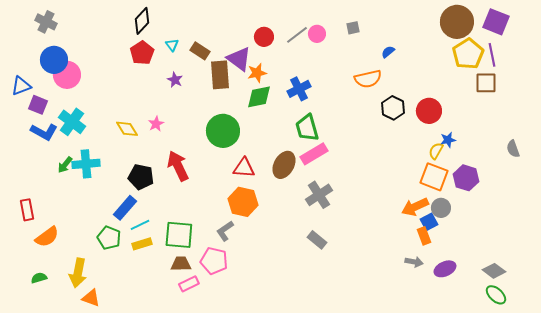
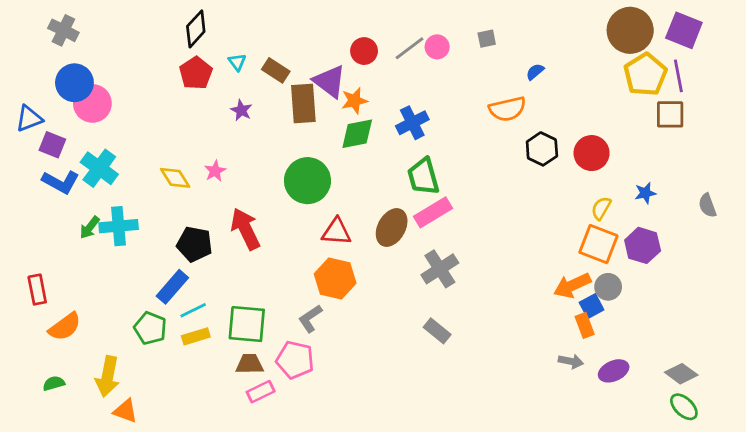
blue star: (448, 140) -> (645, 193), moved

